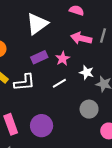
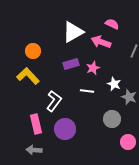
pink arrow: (81, 38) -> (101, 42), moved
white L-shape: (24, 82) -> (54, 101), moved, turned -55
white line: (59, 83) -> (87, 91), turned 32

